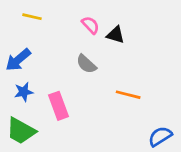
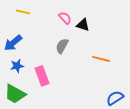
gray semicircle: (86, 64) -> (62, 46), turned 77
orange line: (128, 95) -> (101, 59), moved

